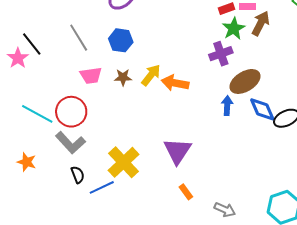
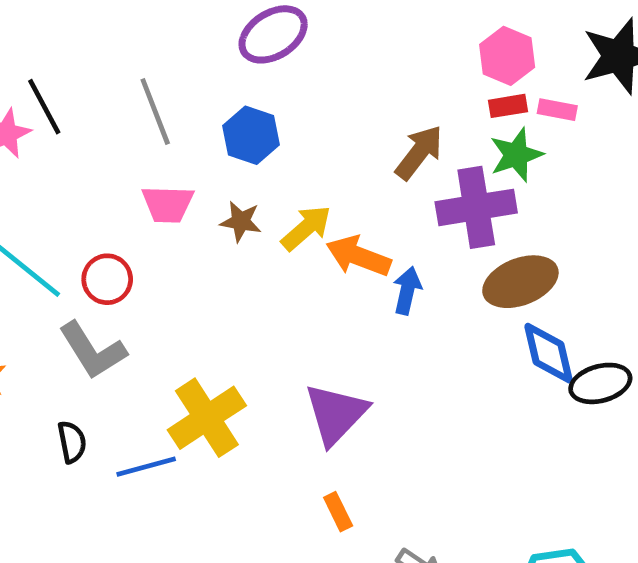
brown arrow: (261, 23) -> (419, 152), moved
purple cross: (221, 54) -> (476, 207), size x1.4
blue arrow: (227, 106) -> (407, 291), moved
red circle: (71, 112) -> (107, 279), size x0.7
black semicircle: (78, 175) -> (72, 442), moved

